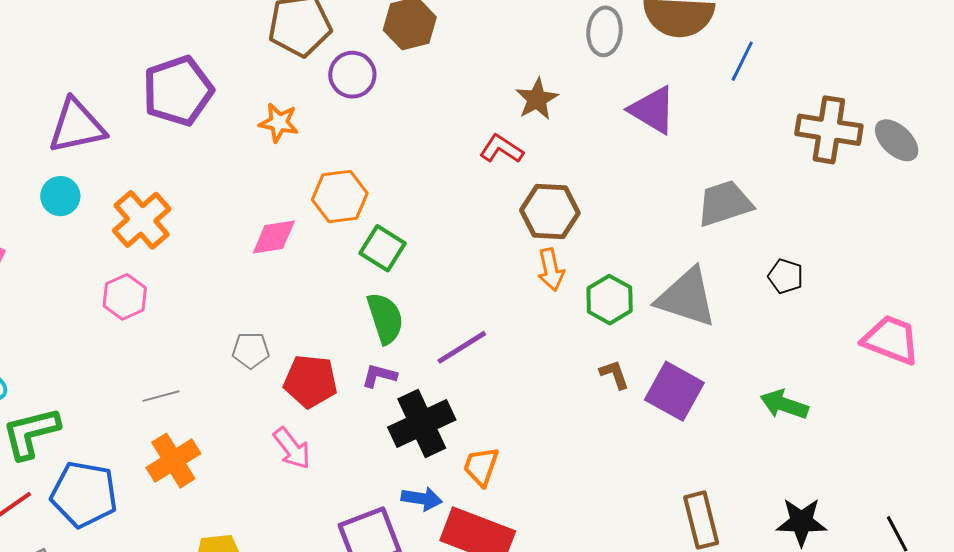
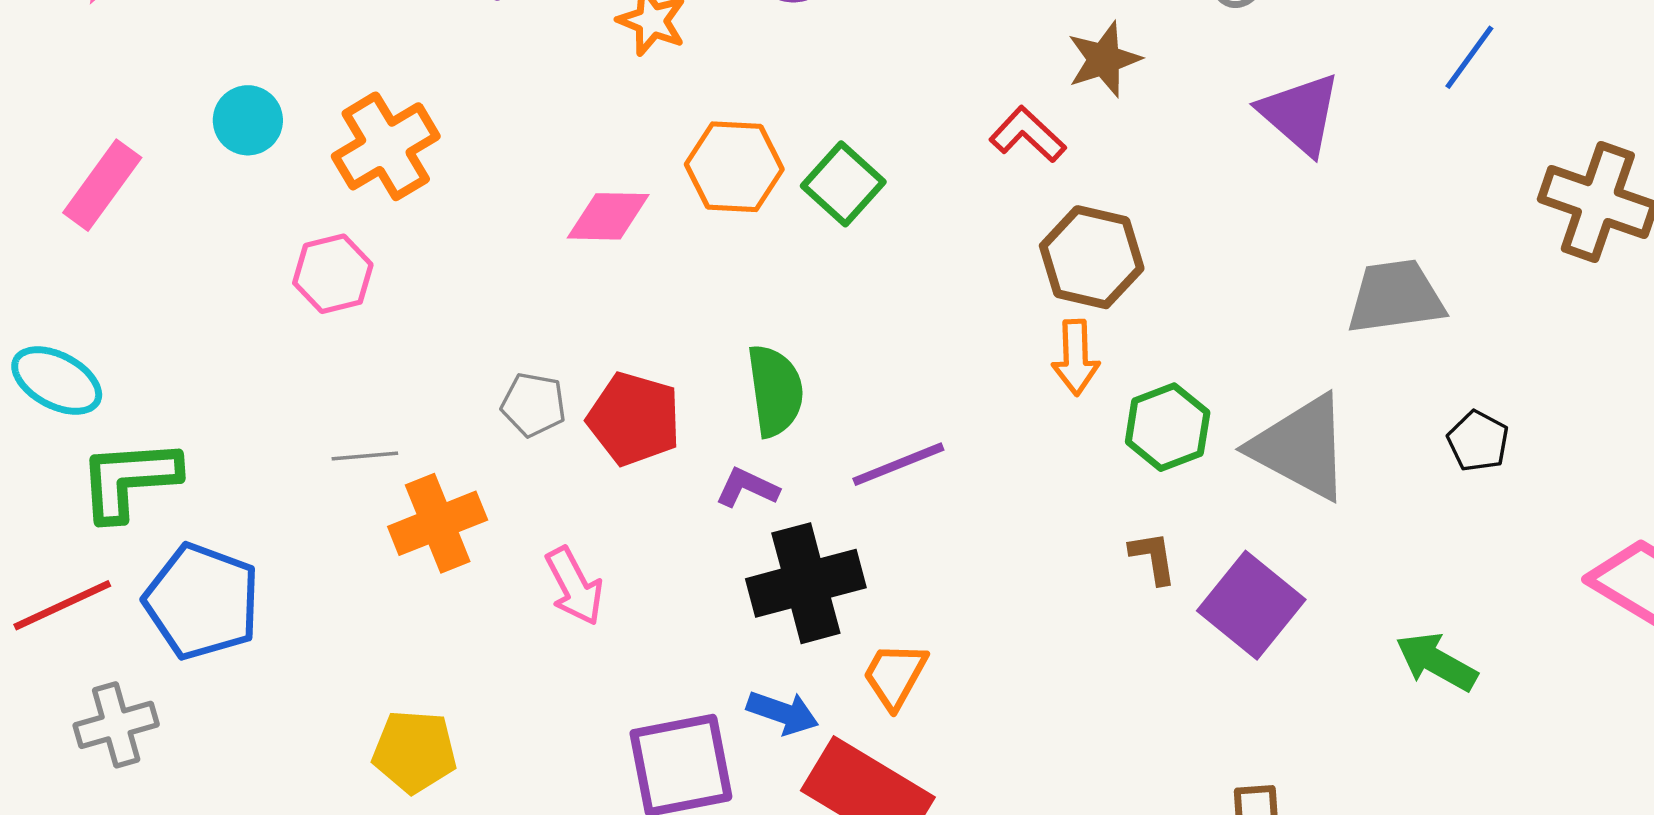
cyan circle: (60, 196) -> (248, 120), moved
green square: (383, 248) -> (843, 184), moved
red pentagon: (310, 381) -> (634, 419), moved
orange cross: (173, 461) -> (438, 523), moved

